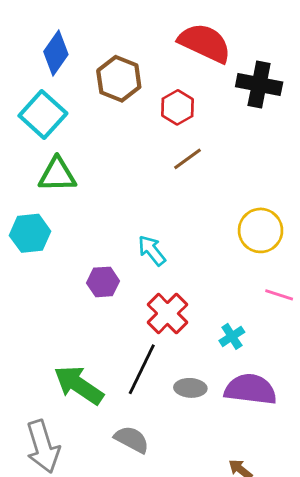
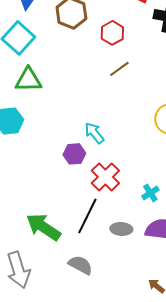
purple hexagon: (103, 282) -> (74, 154), moved

